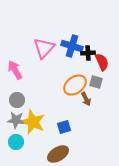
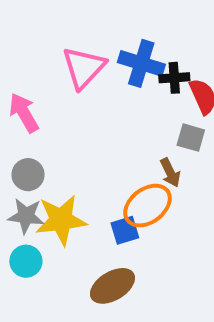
orange ellipse: (75, 85) -> (148, 206), moved
yellow star: (33, 122) -> (61, 220), turned -30

